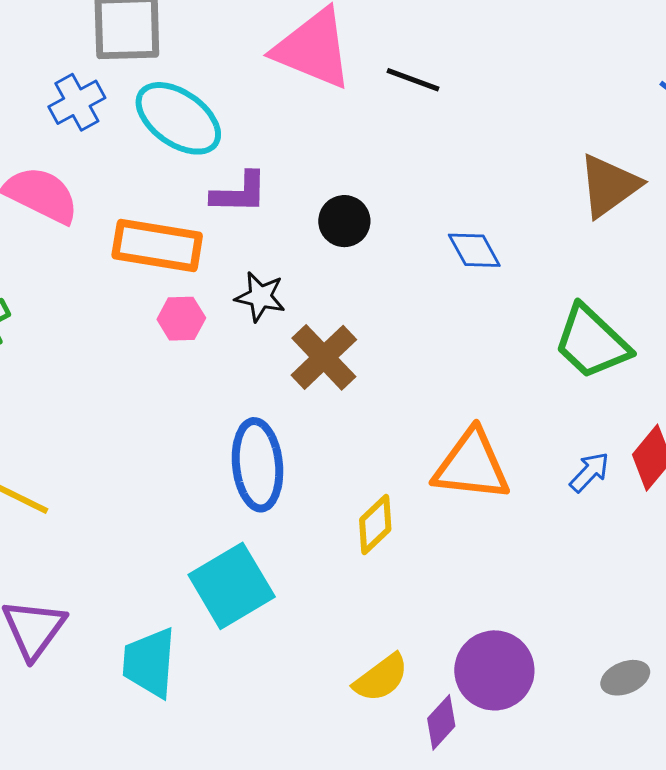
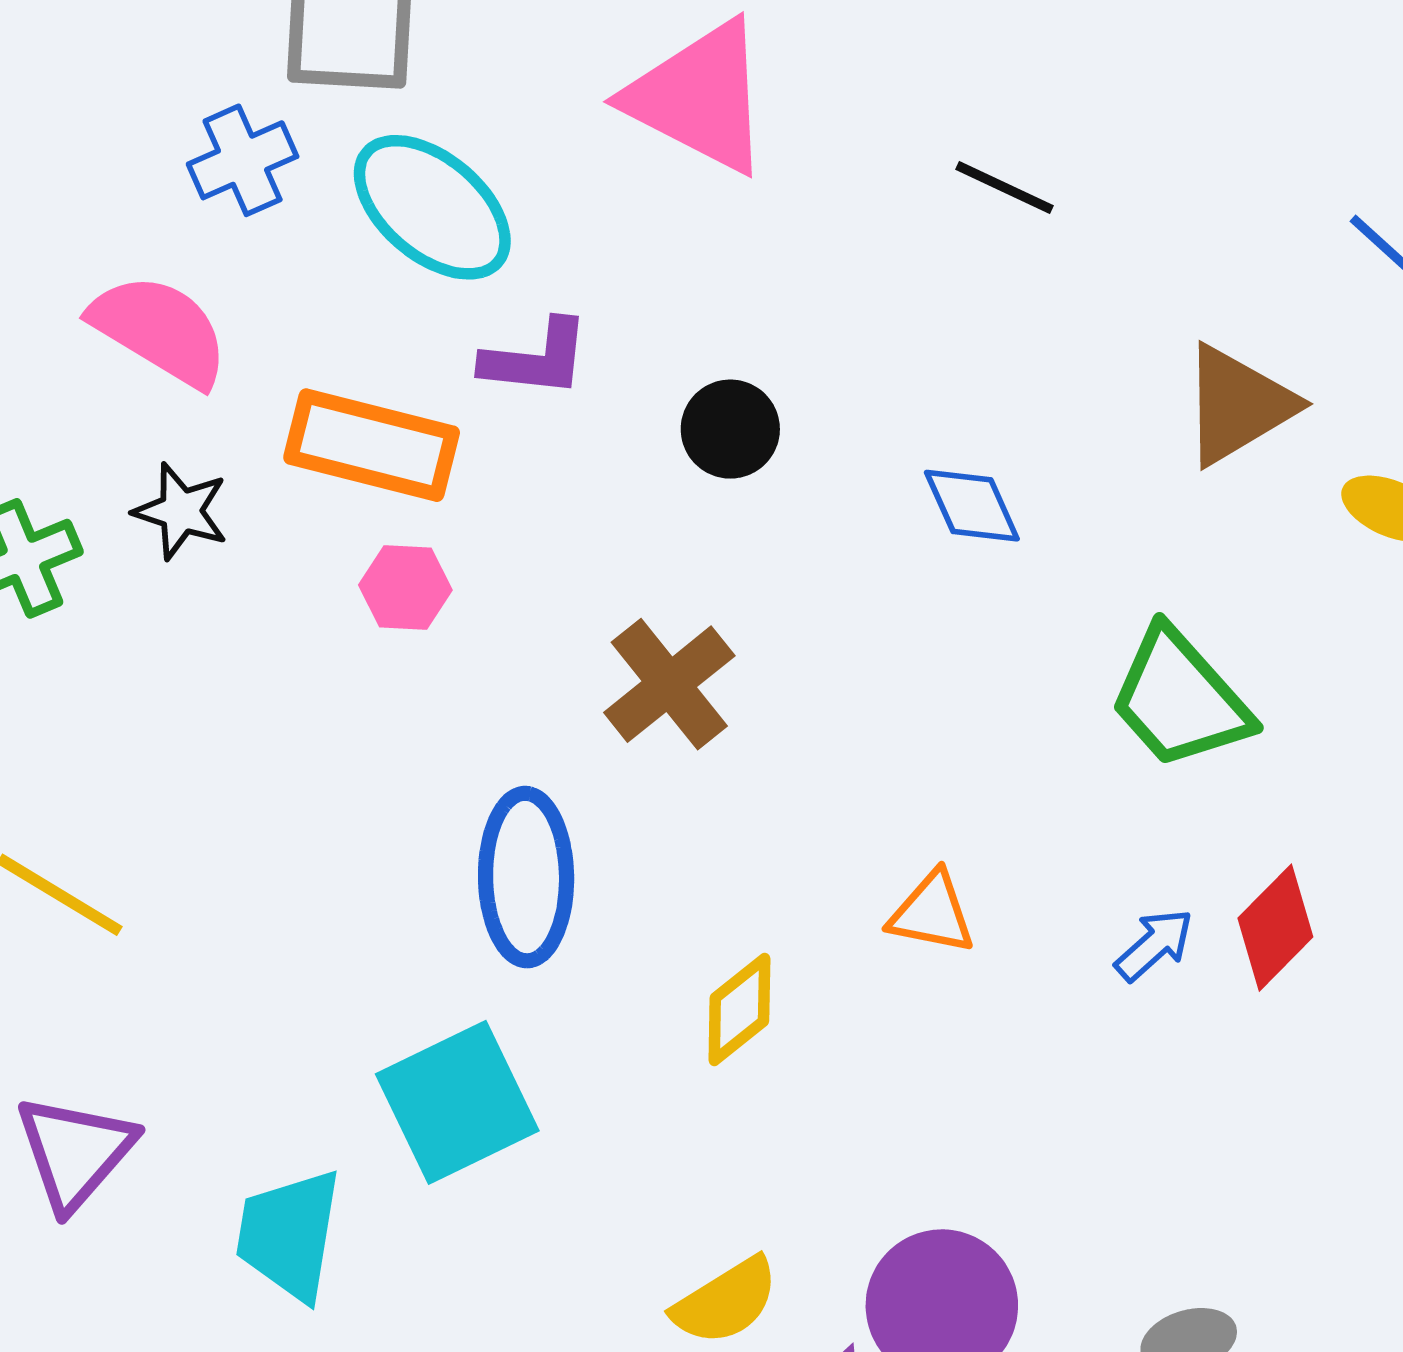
black line: (413, 80) -> (1004, 187), moved
black star: (260, 297) -> (181, 511), moved
orange triangle: (472, 465) -> (932, 913), size x0.6

